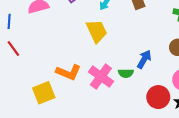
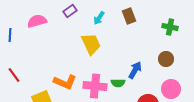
red line: (13, 48) -> (14, 75), moved
pink cross: (101, 77) -> (95, 86), turned -30

